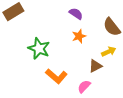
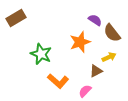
purple semicircle: (76, 14) -> (95, 20), moved
orange star: (79, 36) -> (80, 42), size x1.5

